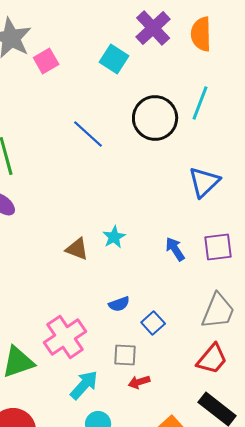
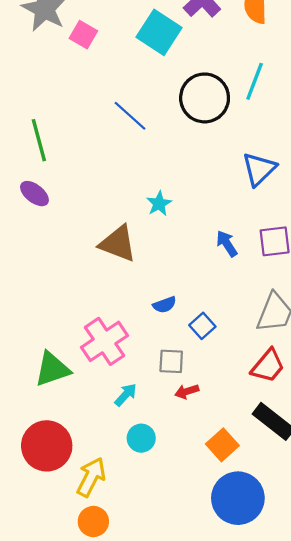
cyan square: (114, 59) -> (159, 32), size x1.4
pink square: (46, 61) -> (83, 35), turned -30
cyan star: (114, 237) -> (159, 204), moved
brown triangle: (77, 249) -> (118, 244), size x1.5
cyan arrow: (84, 385) -> (126, 395), size x0.7

